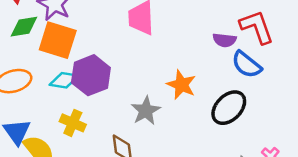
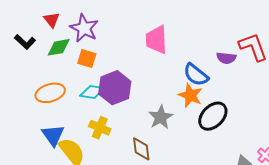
orange square: (58, 40) -> (87, 59), size x0.6
blue semicircle: (247, 65) -> (196, 75), moved
black ellipse: (229, 108) -> (213, 116), moved

